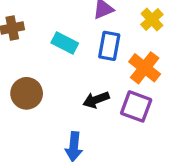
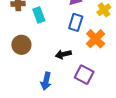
cyan rectangle: (65, 43) -> (39, 15), moved, turned 35
purple square: (136, 106) -> (84, 75), moved

